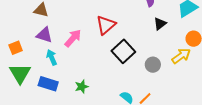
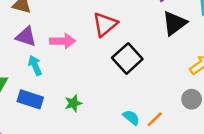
black triangle: (160, 24) -> (174, 23), size x1.5
pink arrow: (73, 38) -> (63, 41), turned 48
gray circle: (153, 65) -> (192, 99), moved

